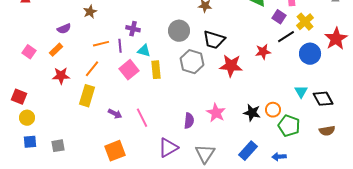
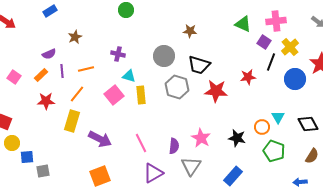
black line: (286, 37) -> (271, 62), turned -36
purple line: (120, 46) -> (62, 71), moved
cyan triangle: (301, 92) -> (278, 117), moved
orange circle: (273, 110) -> (262, 127), moved
purple arrow: (115, 114) -> (100, 139), size x1.6
pink line: (142, 118) -> (141, 143), moved
brown semicircle: (327, 131) -> (312, 156), turned -49
blue square: (30, 142) -> (27, 157), moved
gray triangle: (205, 154) -> (191, 166), moved
blue arrow: (279, 157) -> (300, 182), moved

